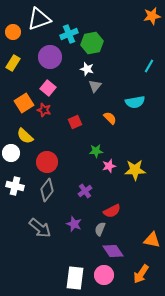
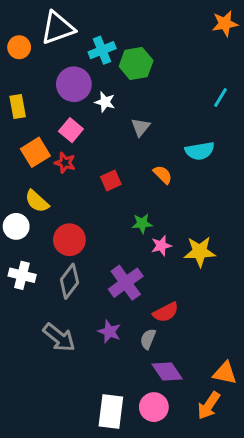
yellow rectangle: (13, 63) -> (18, 106), moved, turned -42
white star: (87, 69) -> (105, 102), moved
purple cross: (85, 191) -> (126, 283), size x1.6
orange triangle: (152, 240) -> (225, 373), moved

